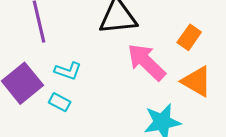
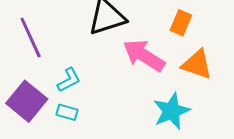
cyan L-shape: (68, 71) -> (69, 80), turned -36

